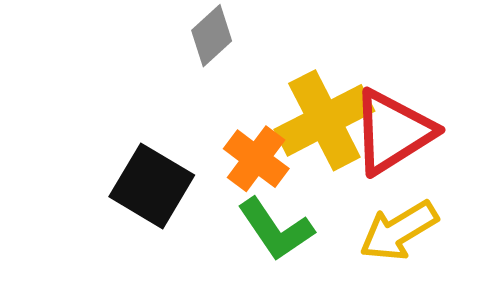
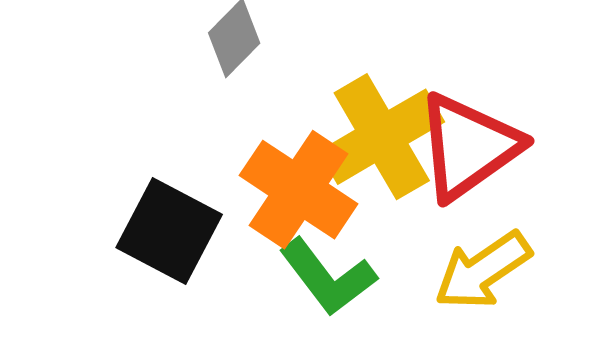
orange cross: (256, 159) -> (299, 190), size x1.4

